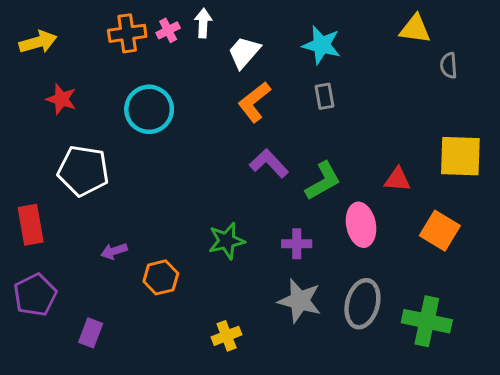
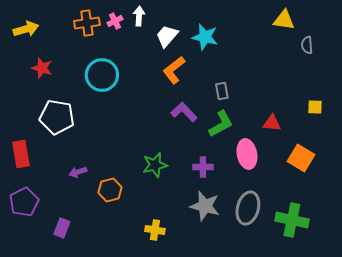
cyan star: (322, 45) -> (205, 37), moved
gray rectangle: (324, 96) -> (222, 91), moved
yellow square: (460, 156) -> (315, 107), size x0.5
yellow cross: (227, 336) -> (155, 230), turned 30

